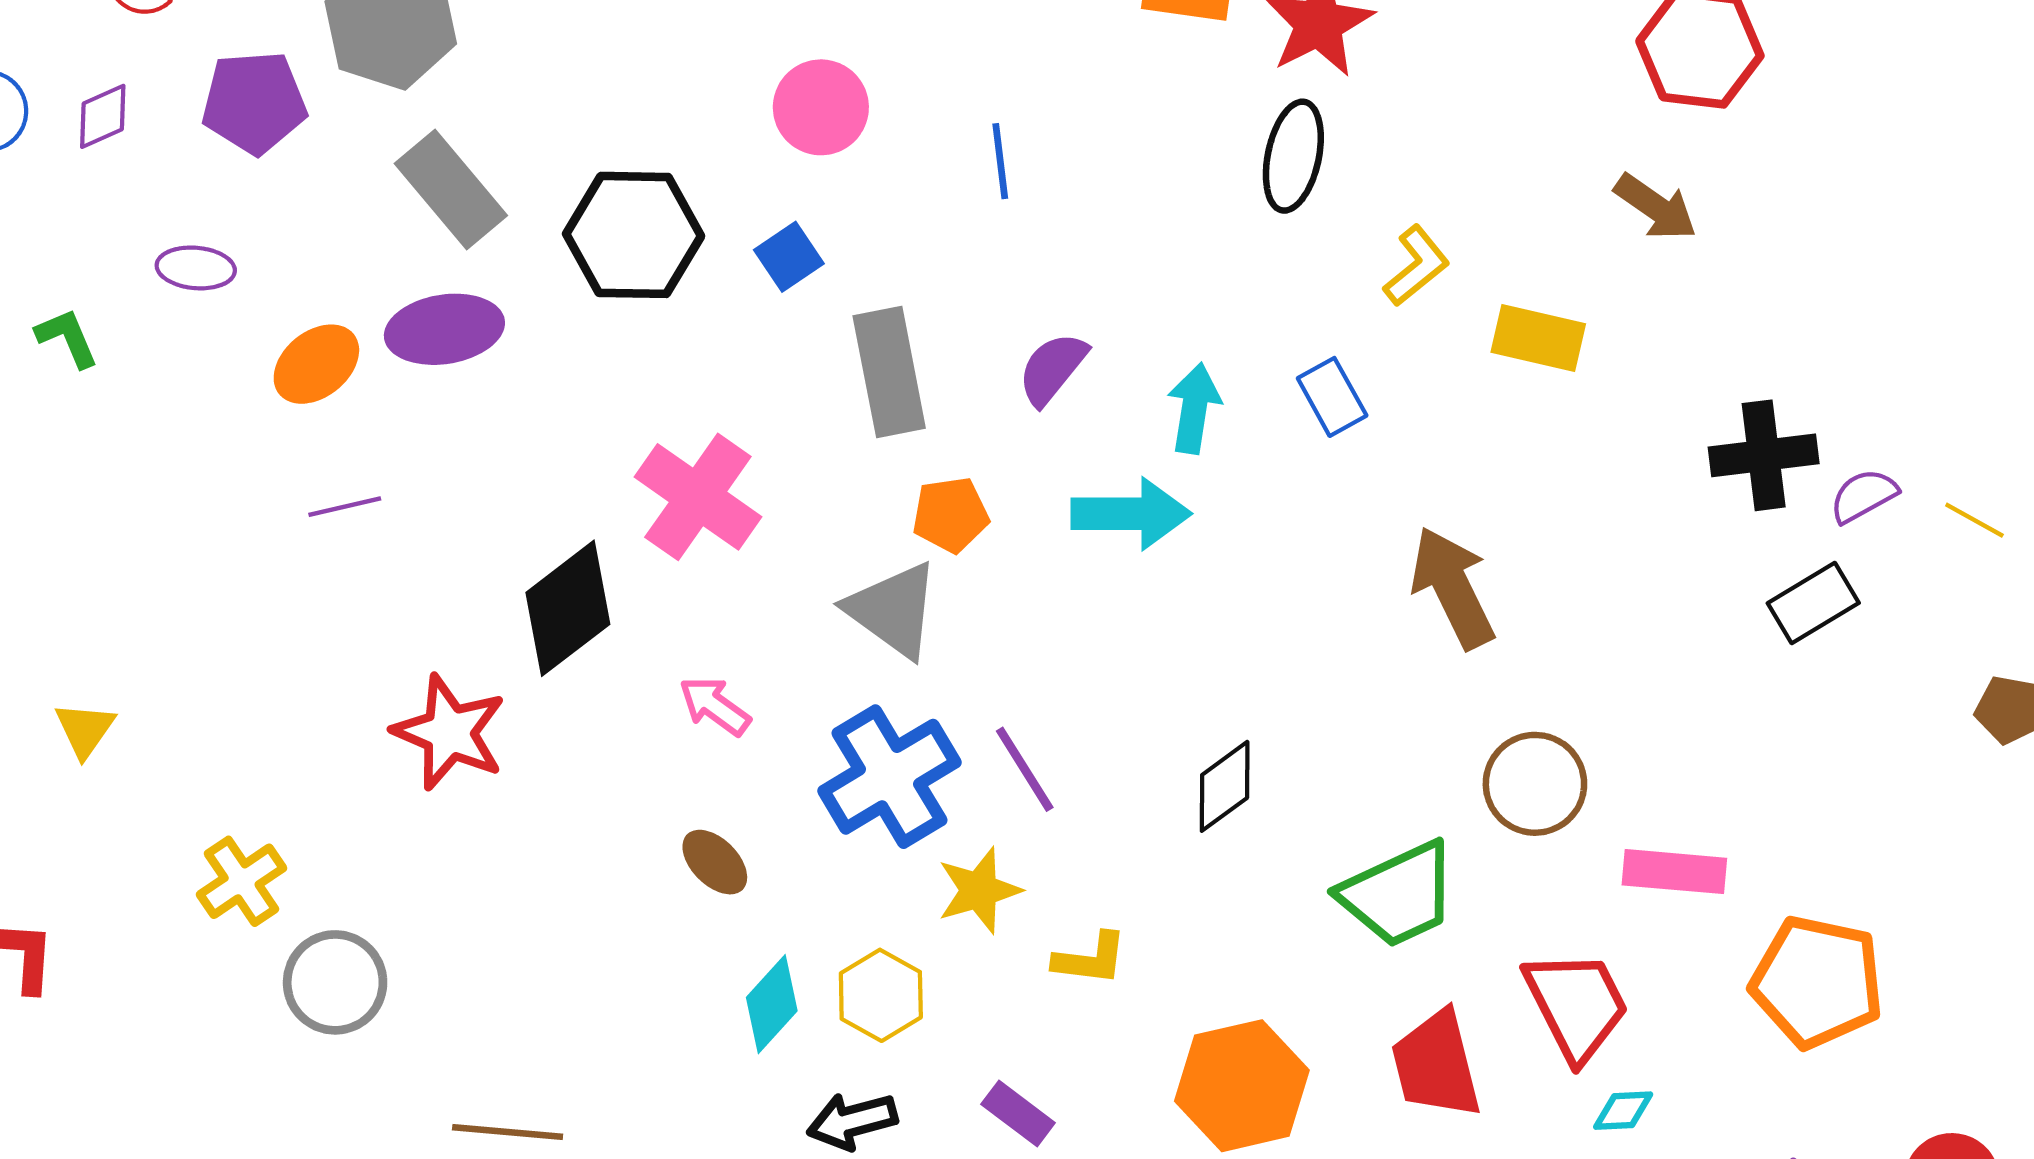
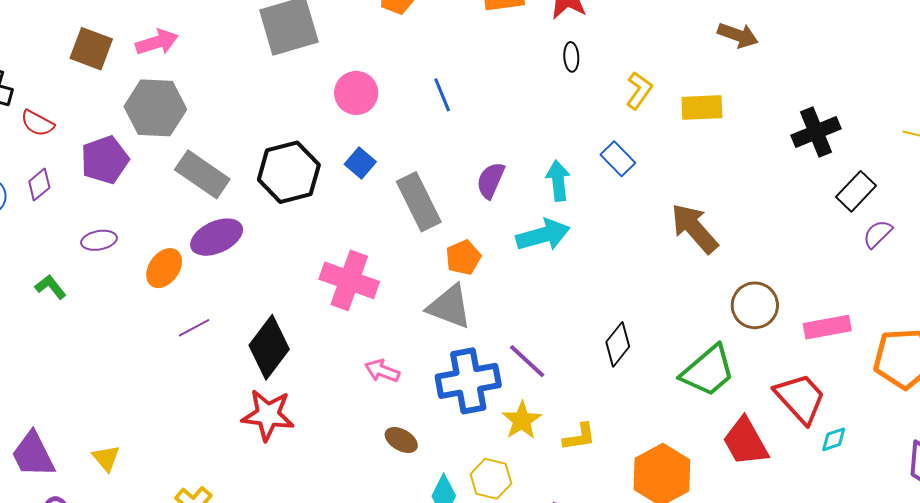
black ellipse: (1293, 156) -> (571, 57), size x0.6
purple semicircle: (1864, 496) -> (878, 234), moved
black diamond: (568, 608) -> (269, 347), moved
blue cross: (890, 777) -> (468, 381), turned 36

